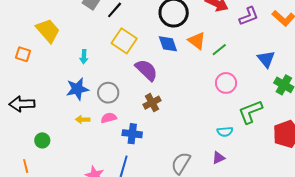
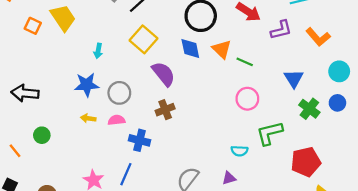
green line: (219, 50) -> (245, 62), turned 56
orange square: (23, 54) -> (33, 26), moved
orange line: (26, 166) -> (15, 151), moved, turned -32

